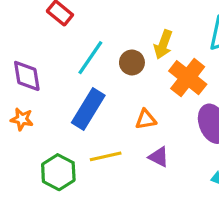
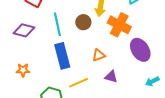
cyan line: (90, 58) -> (57, 24), turned -35
purple diamond: (27, 76) -> (24, 30), moved, turned -55
blue rectangle: (88, 109) -> (62, 56), turned -35

